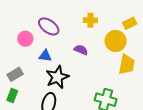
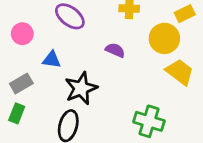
pink circle: (25, 39) -> (22, 34), moved
blue triangle: (45, 56) -> (52, 60), moved
yellow trapezoid: (127, 64) -> (180, 72), turned -65

